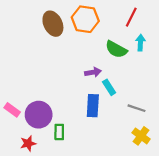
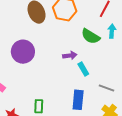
blue rectangle: (93, 106) -> (78, 100), moved
purple circle: (39, 115) -> (23, 52), moved

